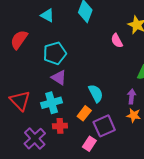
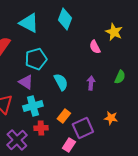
cyan triangle: (47, 15) -> (29, 23), size x1.5
purple triangle: (59, 78) -> (26, 82), moved
cyan semicircle: (96, 93) -> (61, 82), moved
purple arrow: (132, 96) -> (91, 83), moved

